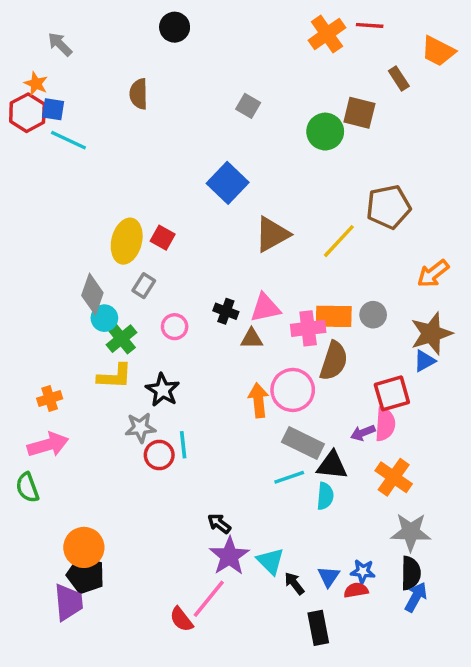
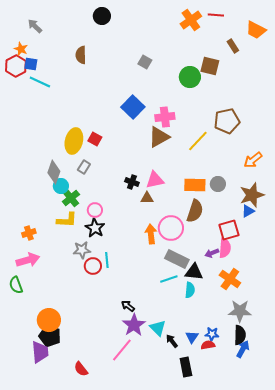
pink circle: (175, 327) -> (95, 210), moved
pink cross: (308, 328) -> (165, 117), moved
red semicircle: (181, 619) -> (81, 369), moved

